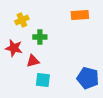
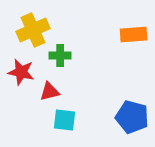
orange rectangle: (80, 15) -> (134, 34), moved
yellow cross: (22, 20) -> (33, 30), size x1.5

